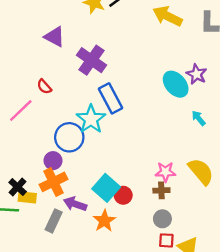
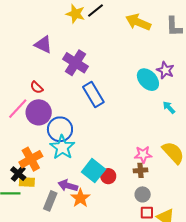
cyan star: (91, 119) -> (62, 147), moved
purple circle: (53, 161) -> (39, 112), moved, size x1.6
orange cross: (53, 182) -> (31, 159), moved
orange star: (104, 221) -> (80, 198), moved

